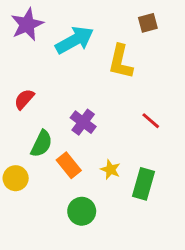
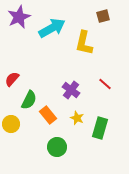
red semicircle: (24, 99) -> (12, 79), moved
purple cross: (83, 122) -> (71, 90), moved

